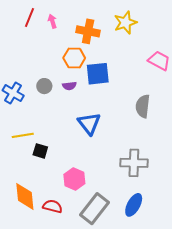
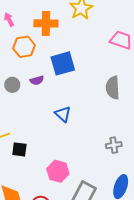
orange hexagon: (74, 58) -> (24, 47), moved
blue triangle: (89, 123) -> (63, 114), size x0.7
gray cross: (134, 163) -> (114, 145), size x0.6

